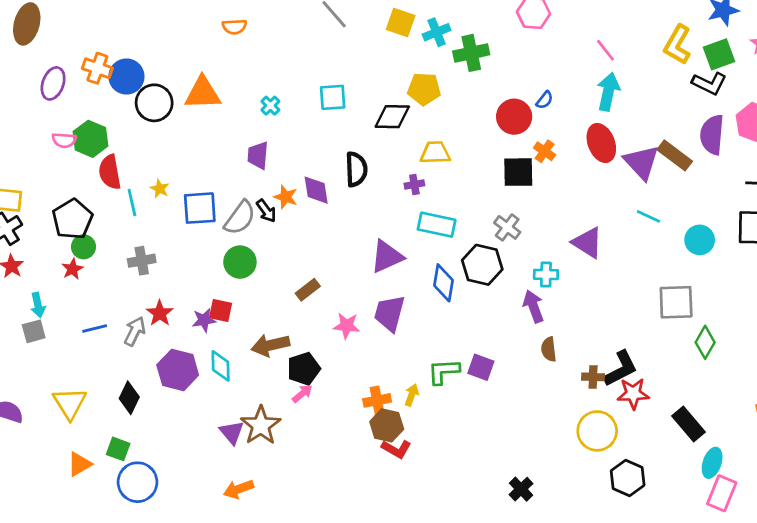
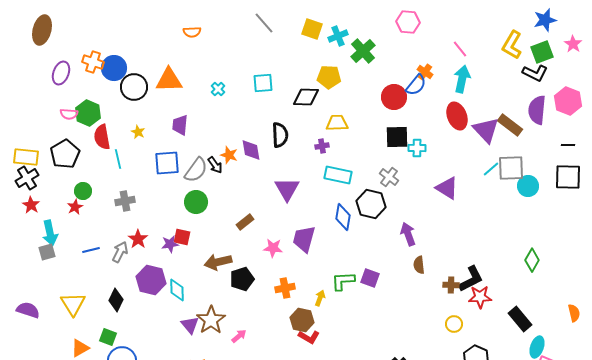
green cross: (471, 53) -> (363, 51), turned -30
blue semicircle: (545, 100) -> (416, 85), size x1.6
orange cross: (545, 151) -> (425, 72), moved
purple trapezoid: (258, 155) -> (180, 125), moved
yellow star: (160, 189) -> (138, 132), moved
cyan line: (648, 216) -> (491, 169), turned -66
black pentagon: (72, 219) -> (65, 154), moved
purple triangle: (387, 257) -> (287, 189), moved, turned -36
cyan cross: (546, 275) -> (417, 148), moved
gray square: (676, 302) -> (511, 168), moved
cyan arrow: (38, 305) -> (50, 233), size x1.4
cyan diamond: (221, 366) -> (177, 290), moved
pink arrow: (302, 394) -> (239, 336), moved
orange cross: (377, 400) -> (285, 288), moved
yellow circle: (597, 431) -> (454, 324), size x0.6

